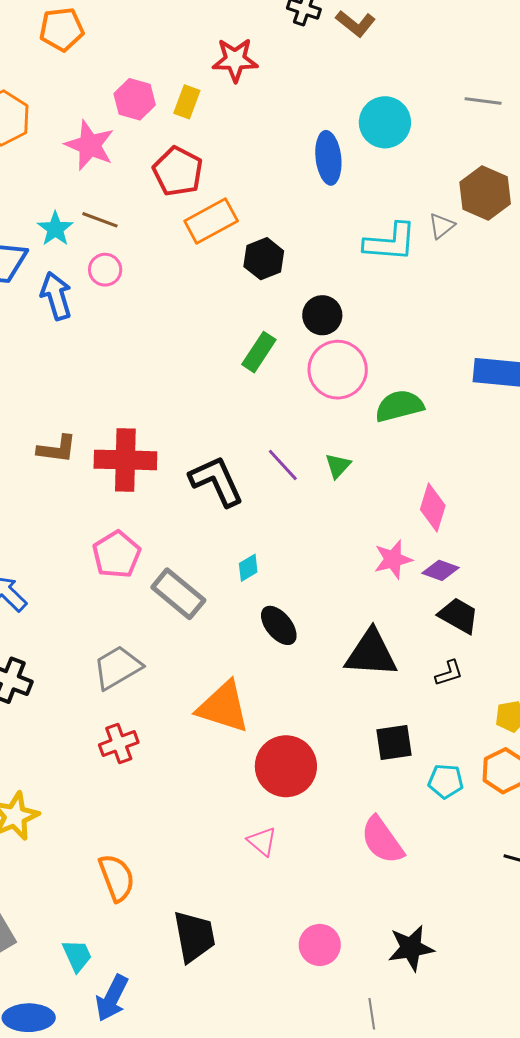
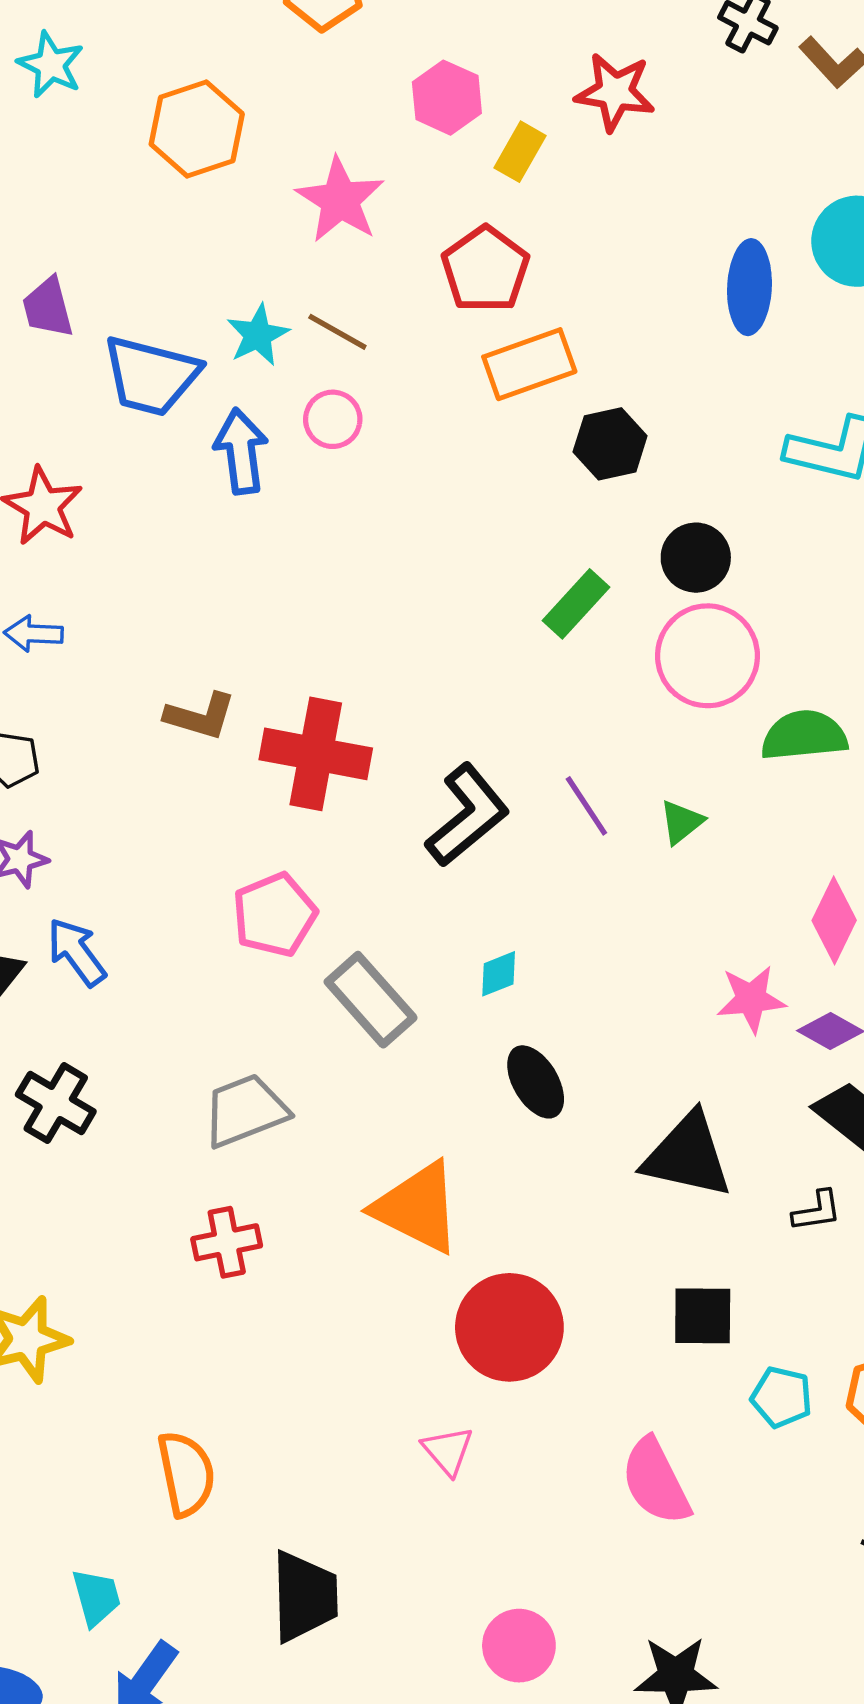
pink hexagon: (135, 99) -> (447, 98), moved
black L-shape: (216, 481) -> (467, 815), turned 66

